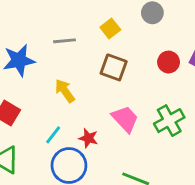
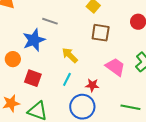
gray line: (64, 41) -> (50, 21), moved, turned 35
cyan line: (53, 135) -> (67, 79), moved

